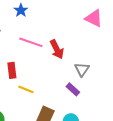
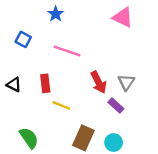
pink triangle: (94, 18) -> (123, 17), moved
red arrow: (57, 49) -> (98, 82), moved

